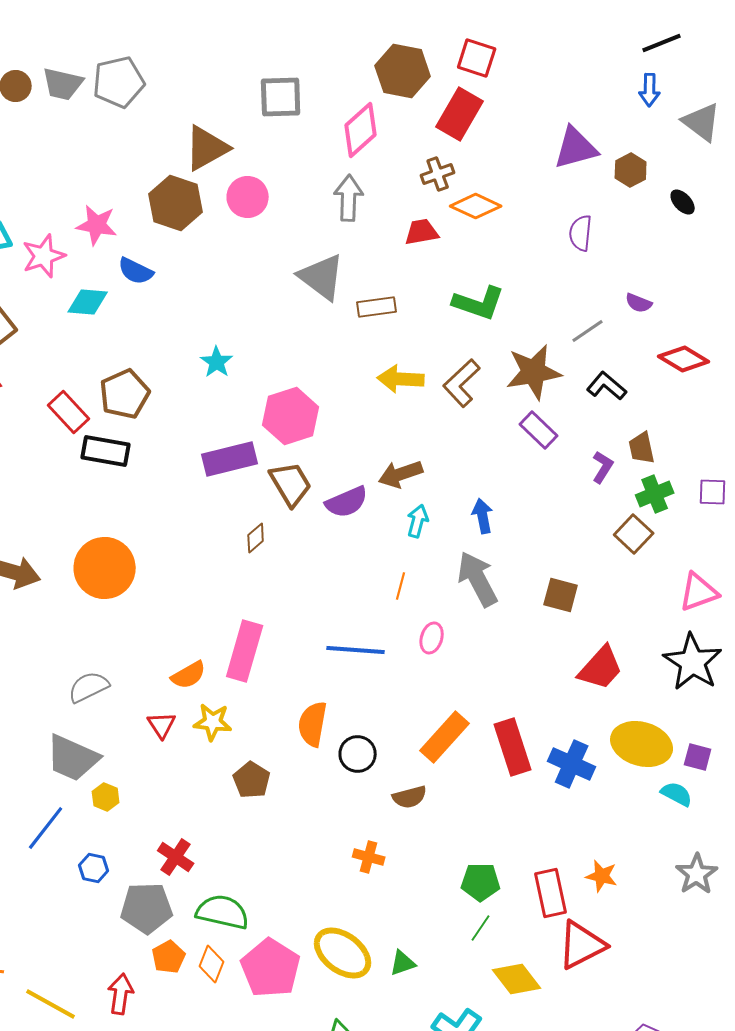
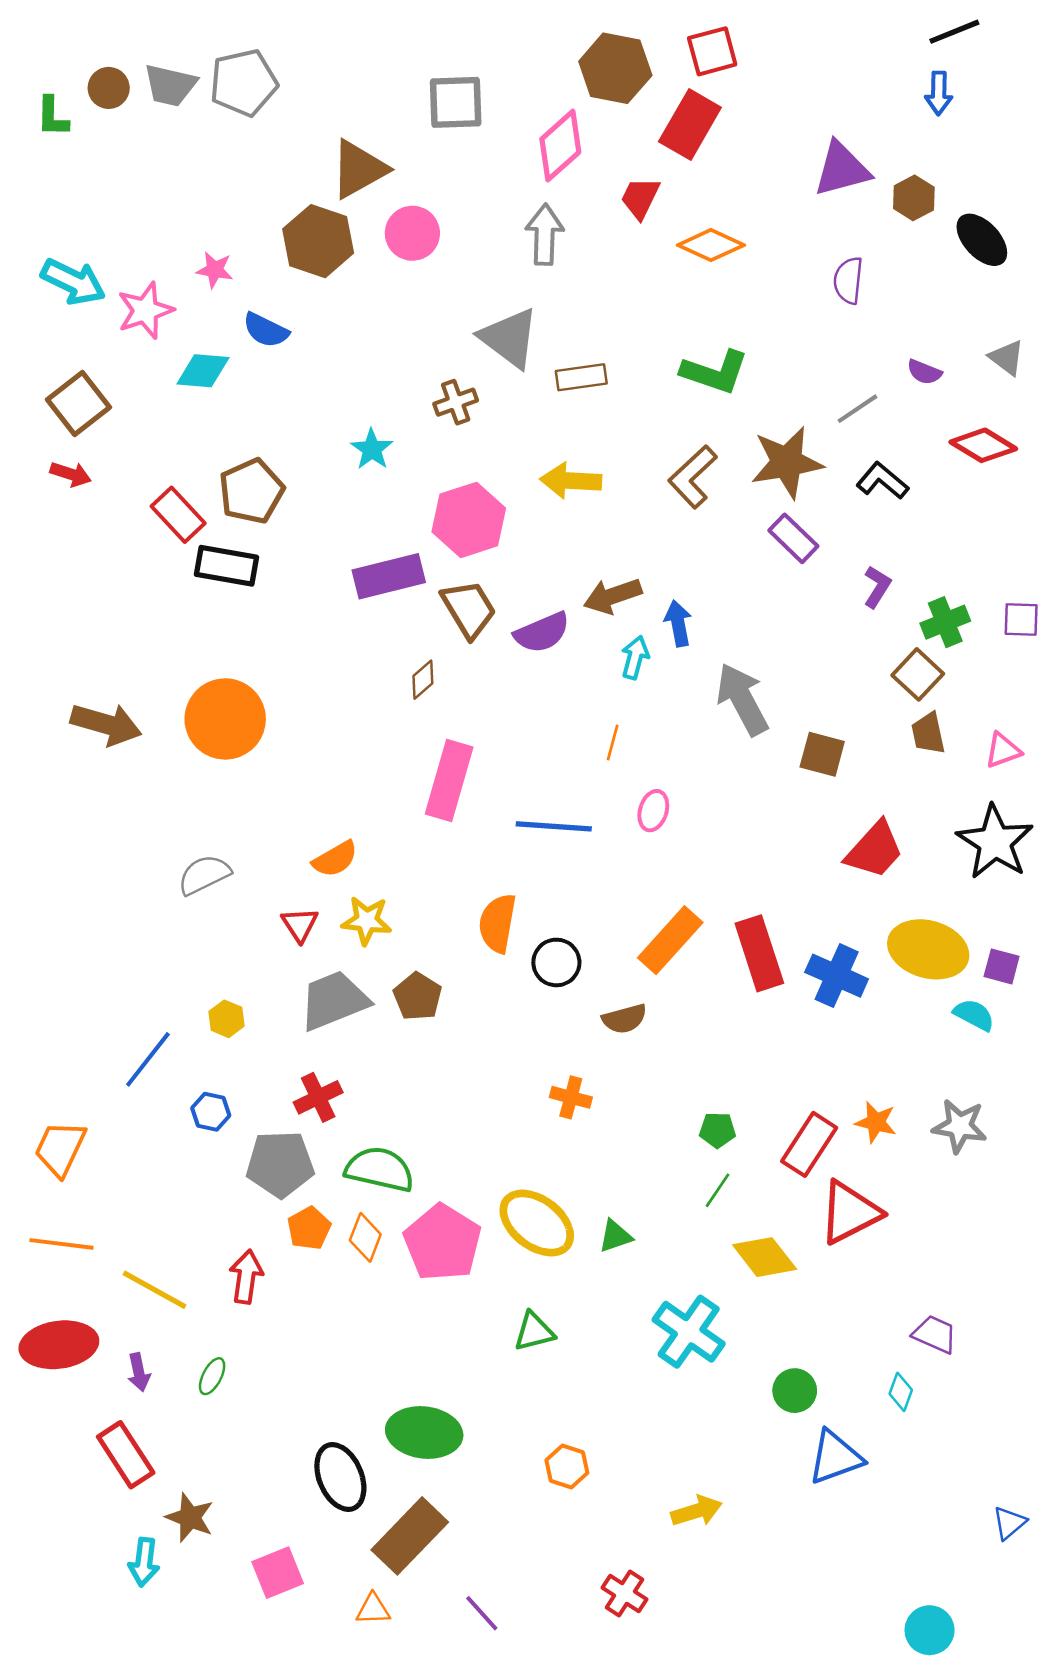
red square: (477, 58) -> (712, 51), turned -33
gray triangle: (702, 122) -> (1007, 358), moved, size x0.7
brown cross: (438, 174) -> (456, 402), moved
black ellipse: (683, 202) -> (982, 240), size x1.6
pink star: (97, 225) -> (215, 270), size x0.7
red trapezoid: (422, 232) -> (640, 198), moved, turned -54
yellow arrow: (401, 379) -> (571, 481), moved
brown trapezoid: (642, 448) -> (928, 733), moved
blue arrow: (483, 516) -> (678, 623), moved
gray arrow: (478, 579) -> (742, 699), moved
pink triangle: (699, 592) -> (1003, 750), size x0.7
pink rectangle: (245, 651) -> (449, 780), moved
gray trapezoid: (73, 758) -> (334, 1000), moved, turned 134
red cross: (176, 857) -> (318, 1097), turned 30
gray star: (697, 874) -> (960, 1126), moved, turned -30
green pentagon: (481, 882) -> (717, 1130), size x0.7
red rectangle: (551, 893) -> (809, 1144), turned 45

